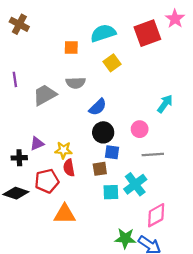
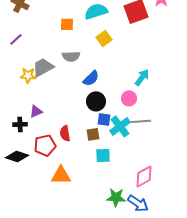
purple line: (15, 79) -> (16, 39), moved, turned 56
cyan arrow: (165, 104) -> (142, 77), moved
yellow star: (63, 150) -> (28, 75), moved
cyan cross: (135, 184) -> (120, 126), moved

